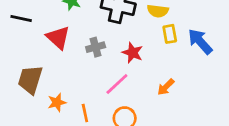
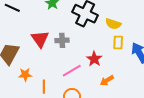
red triangle: (58, 38) -> (40, 39), moved
red star: (133, 53) -> (94, 59), moved

